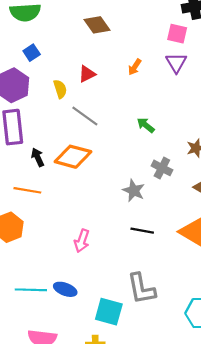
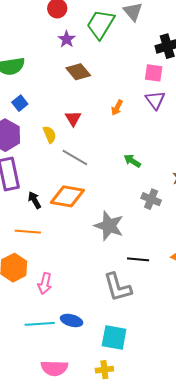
red triangle: (87, 74) -> (73, 118), turned -30
gray star: (134, 191) -> (109, 226), moved, size x1.4
pink arrow: (82, 241) -> (45, 283), moved
gray L-shape: (141, 289) -> (118, 287), moved

